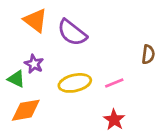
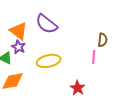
orange triangle: (35, 20) -> (19, 31), moved
pink line: (114, 83) -> (94, 57), moved, turned -64

